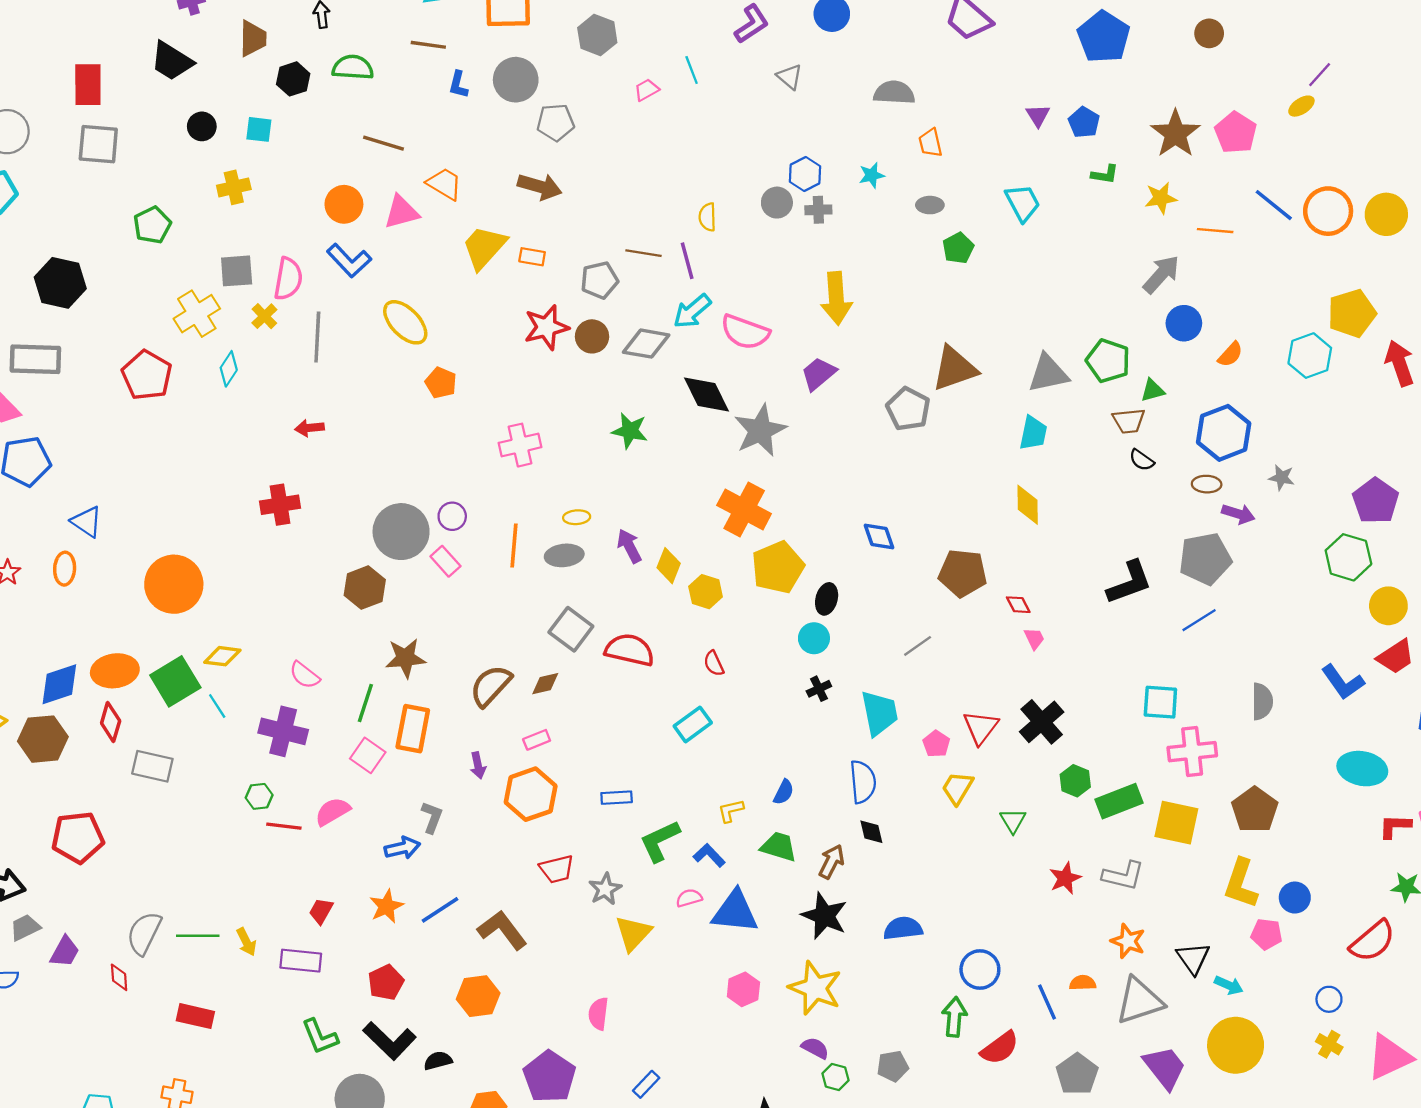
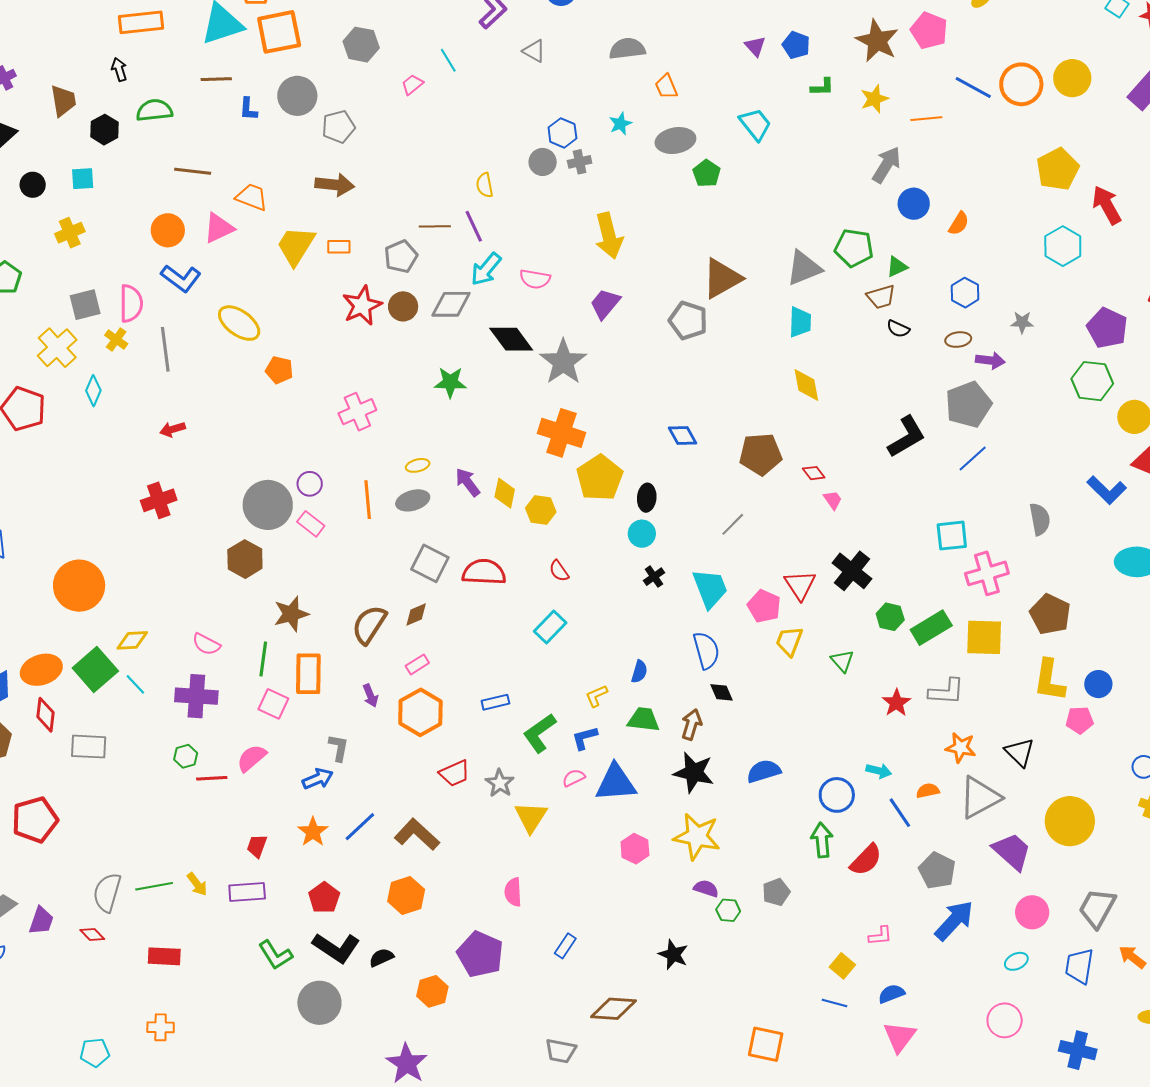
gray ellipse: (930, 205) -> (675, 141), size x1.6
pink semicircle: (745, 332) -> (535, 279), size x0.7
cyan hexagon: (1310, 356) -> (1063, 246), moved
blue hexagon: (1224, 433) -> (965, 293), size x0.6
pink pentagon: (936, 744) -> (764, 606), size x1.4
blue L-shape: (709, 855) -> (585, 738), turned -52
red diamond: (119, 977) -> (92, 935), turned -30
cyan arrow: (1229, 985) -> (879, 771), moved

